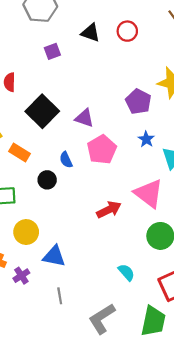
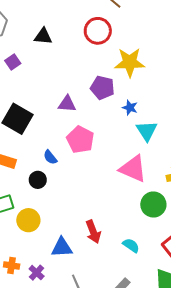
red circle: (127, 31) -> (98, 31), moved, size x1.4
purple triangle: (84, 118) -> (67, 104), moved
blue star: (146, 139) -> (130, 108), moved
red arrow: (109, 210) -> (93, 232), moved, turned 110
yellow circle: (26, 232) -> (28, 220), moved

